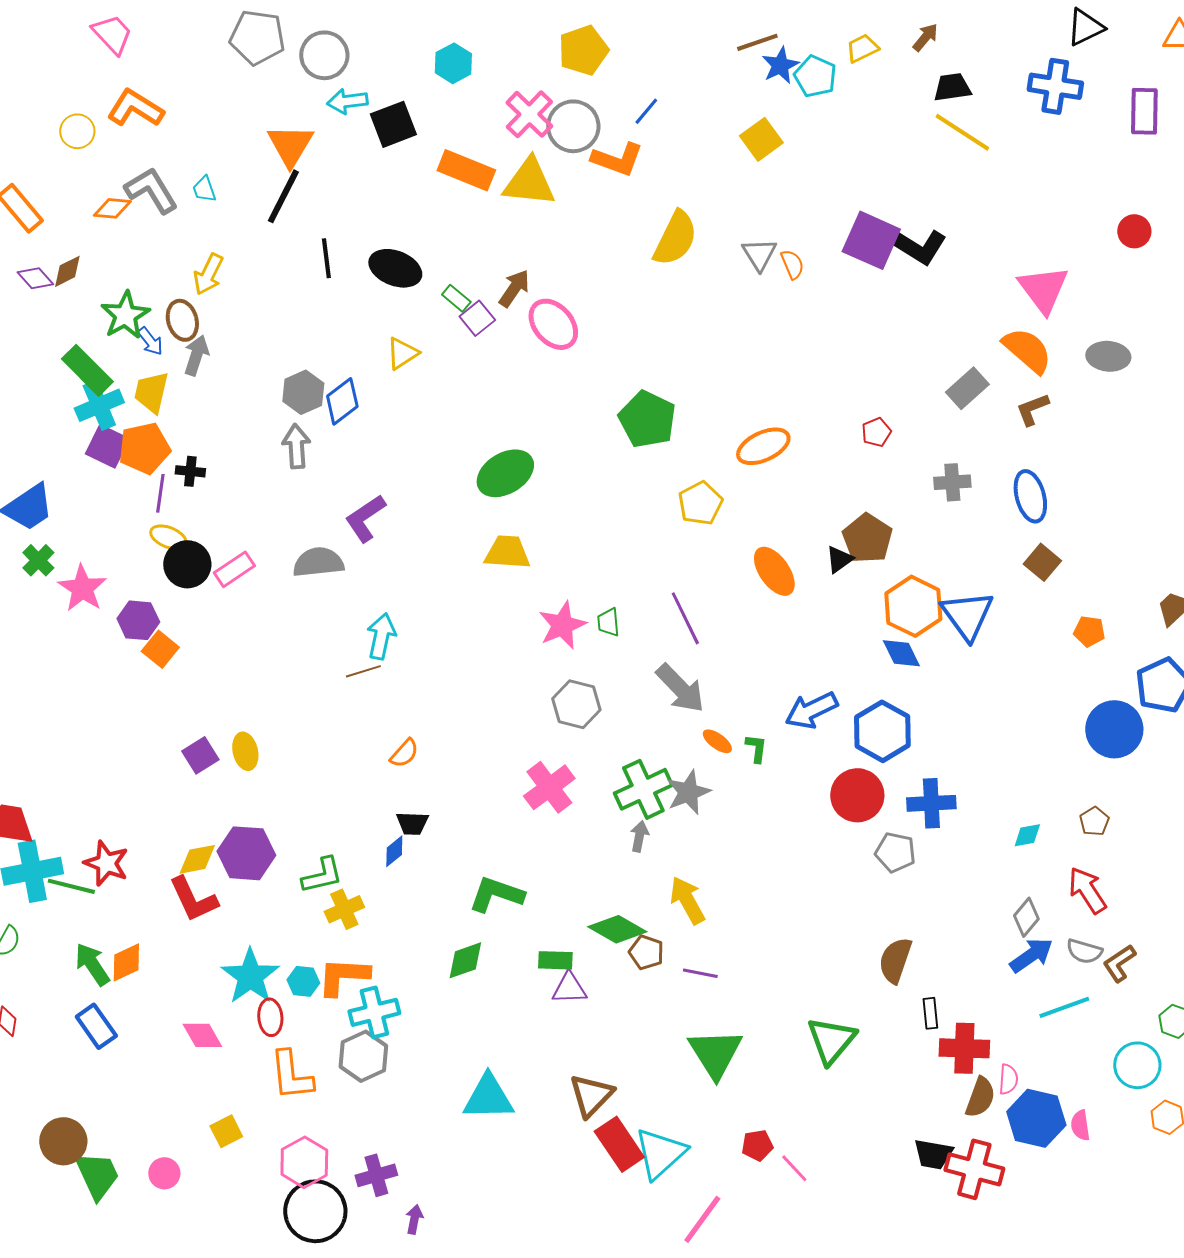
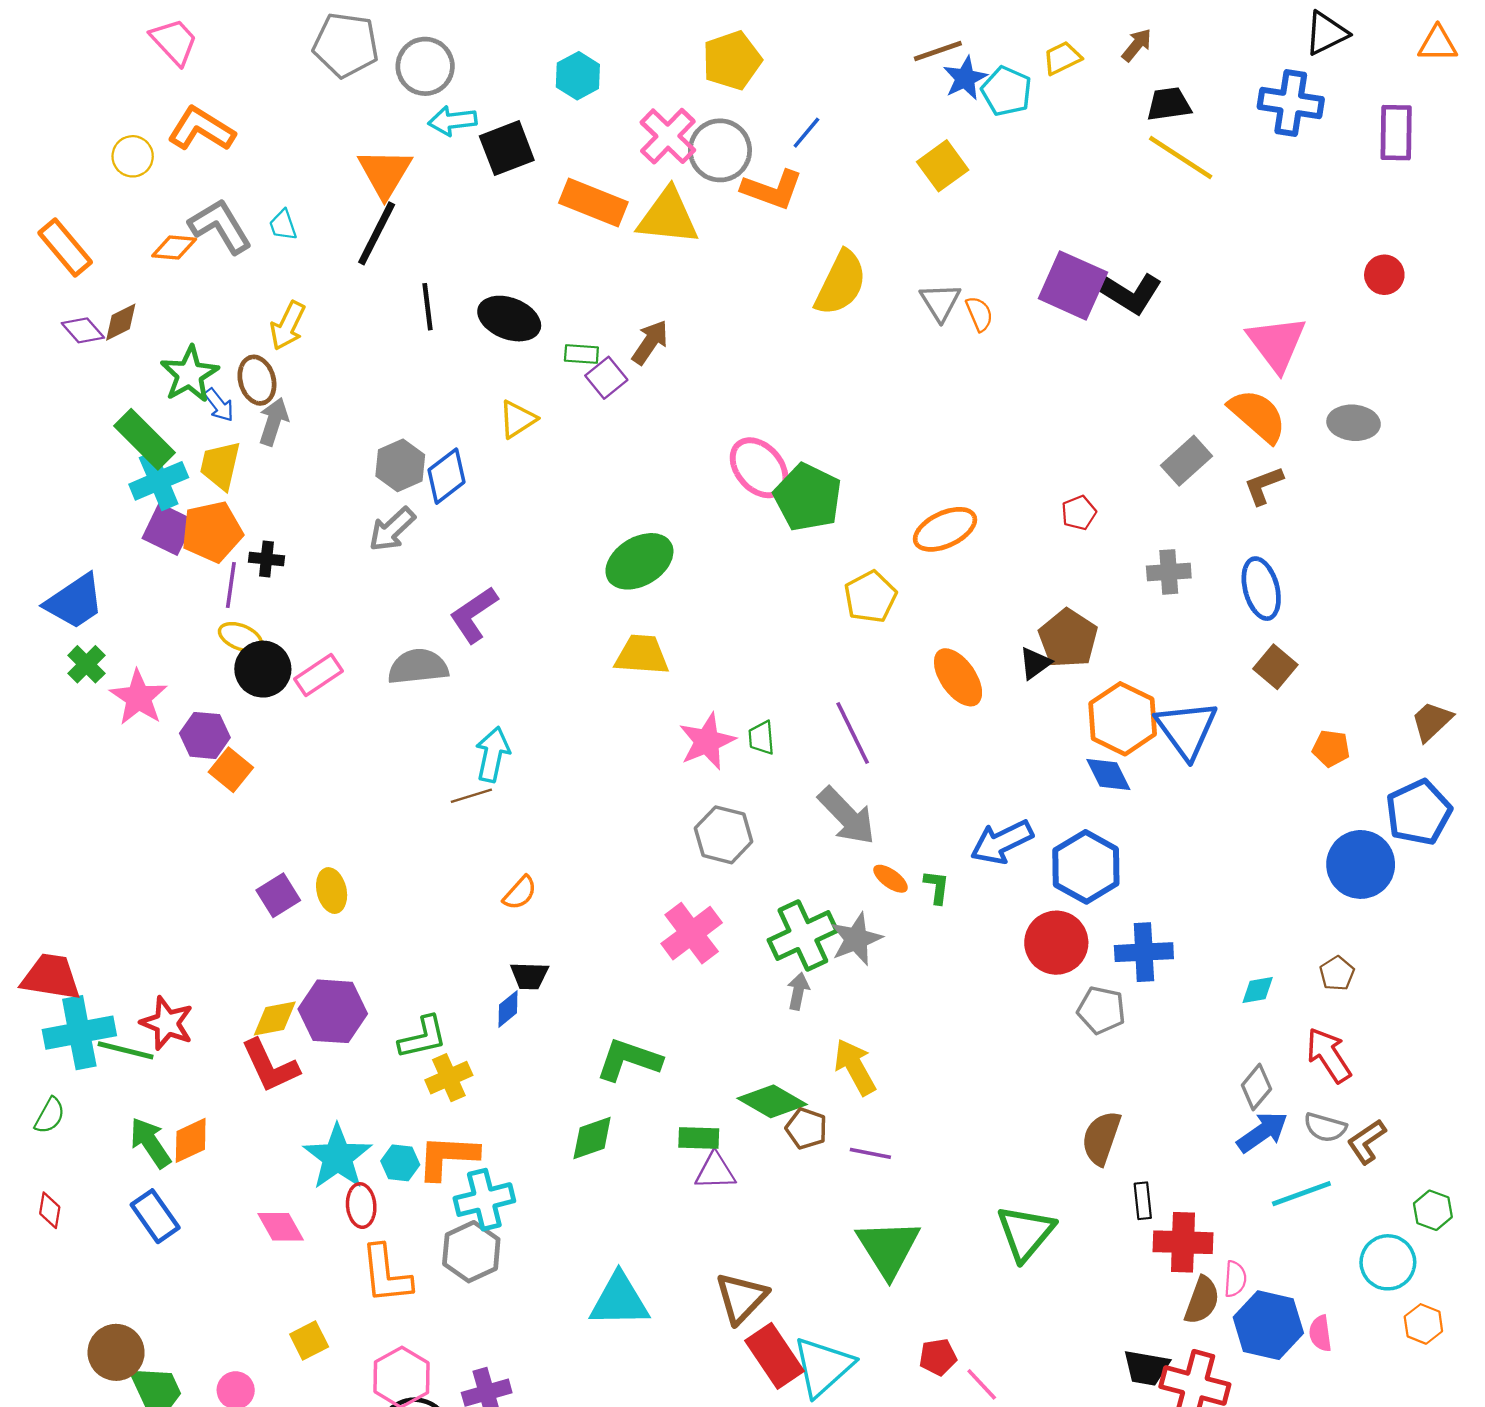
green rectangle: (456, 298) -> (581, 354), turned -36
pink ellipse: (553, 324) -> (759, 468), moved
gray arrow: (296, 446) -> (392, 529), turned -129

